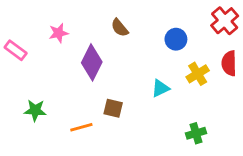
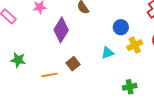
blue circle: (176, 39) -> (121, 27), moved
brown square: (113, 108) -> (73, 64), turned 32

